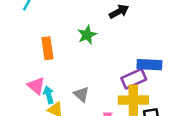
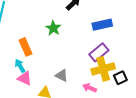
blue rectangle: (149, 65) -> (102, 25), moved
cyan arrow: (49, 95) -> (20, 66), moved

